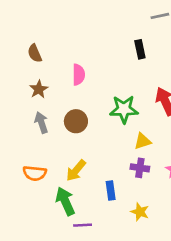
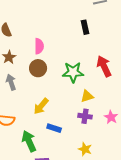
brown circle: (76, 121) -> (38, 68), moved
yellow arrow: (76, 171) -> (41, 106), moved
blue rectangle: (111, 191) -> (54, 128), moved, turned -64

